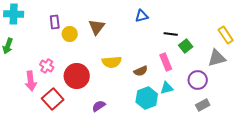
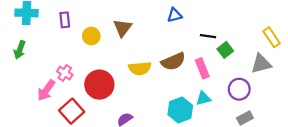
purple rectangle: (55, 22) -> (65, 20), moved
brown semicircle: (141, 71) -> (173, 61), moved, size x1.5
pink arrow: (31, 81) -> (46, 90), turned 42

